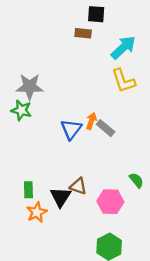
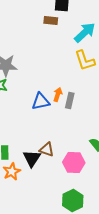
gray rectangle: (106, 128) -> (70, 100), turned 63
blue triangle: (71, 129) -> (41, 101), turned 42

